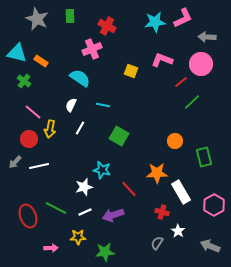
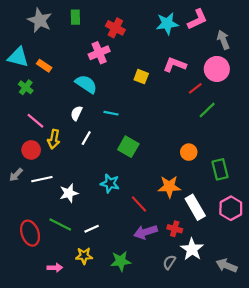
gray arrow: (207, 37) -> (223, 40), turned 66
white star: (84, 187) -> (69, 193), moved
pink hexagon: (214, 205) -> (231, 208), moved
purple arrow: (113, 215) -> (146, 232), moved
white star: (178, 231) -> (192, 249), size x1.5
green star: (105, 252) -> (121, 261), moved

